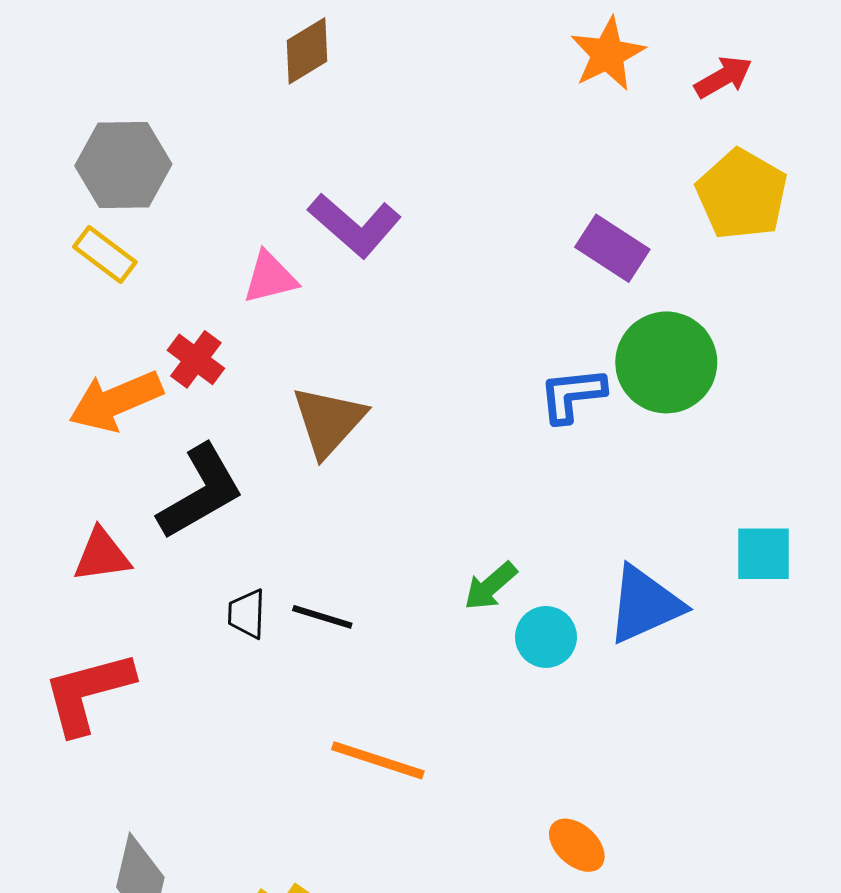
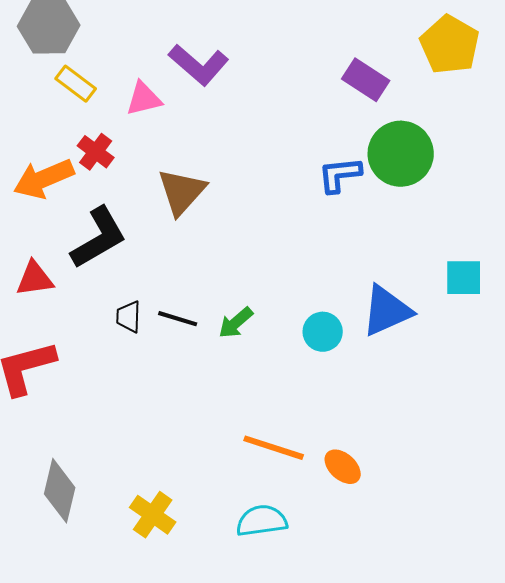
yellow rectangle: (105, 254) -> (76, 84), moved
green arrow: (490, 586) -> (236, 323), moved
orange line: (378, 760) -> (274, 448), moved

